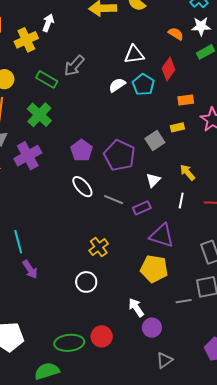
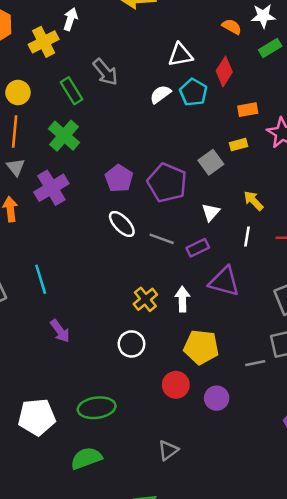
gray arrow: (74, 66) -> (105, 72), turned -80
green rectangle: (47, 79) -> (71, 91), turned 30
cyan line: (18, 242) -> (41, 279), moved
yellow pentagon: (154, 269) -> (201, 347), moved
white arrow: (136, 308) -> (182, 299), moved, turned 36
red circle: (102, 336) -> (176, 385), moved
green ellipse: (69, 343) -> (97, 408), moved
gray triangle: (164, 360) -> (168, 450), moved

